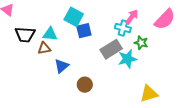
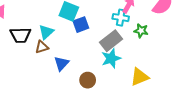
cyan triangle: (50, 34) -> (46, 32), turned -42
cyan star: (127, 59) -> (111, 58), moved
yellow triangle: (149, 94) -> (139, 77), moved

